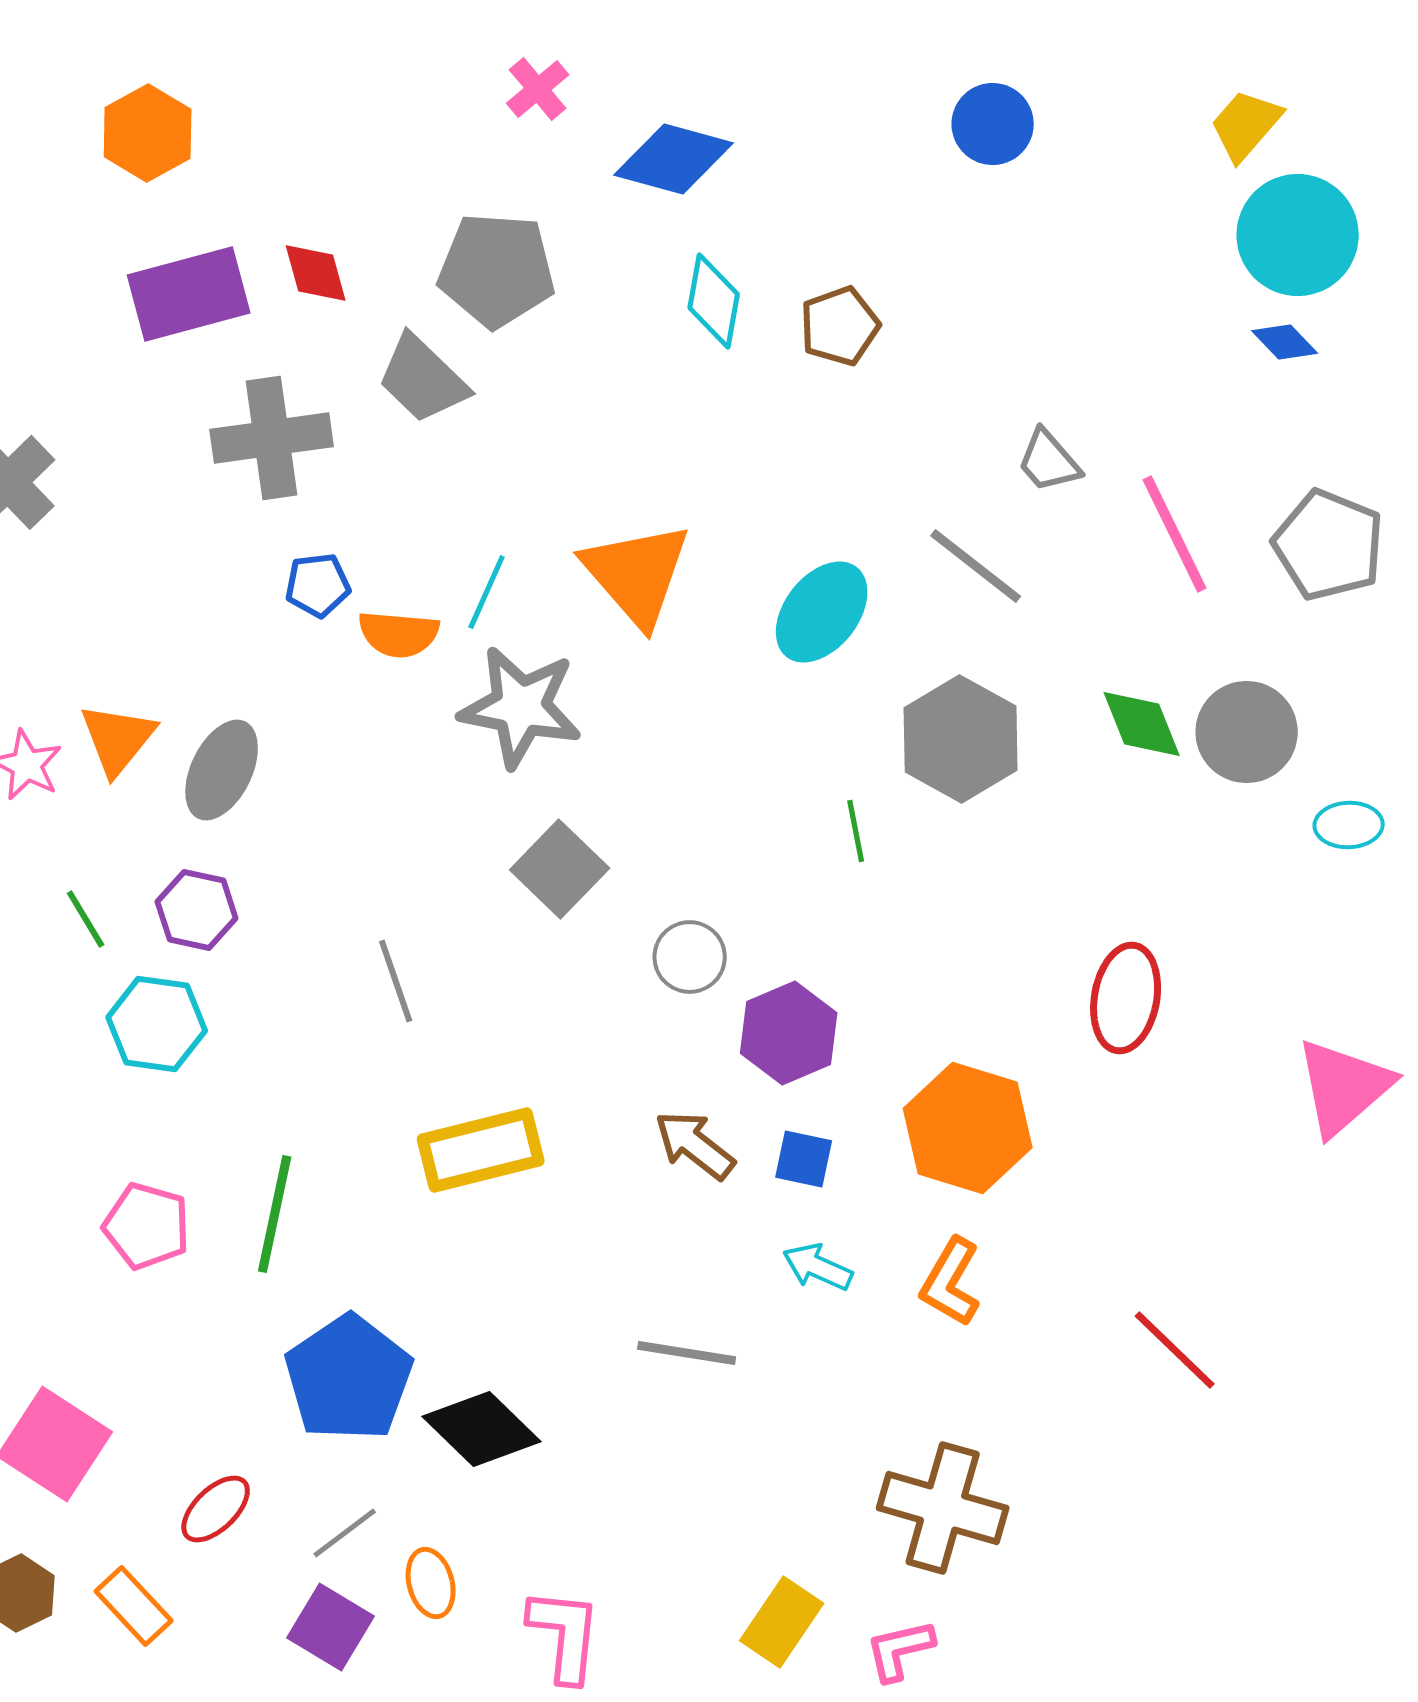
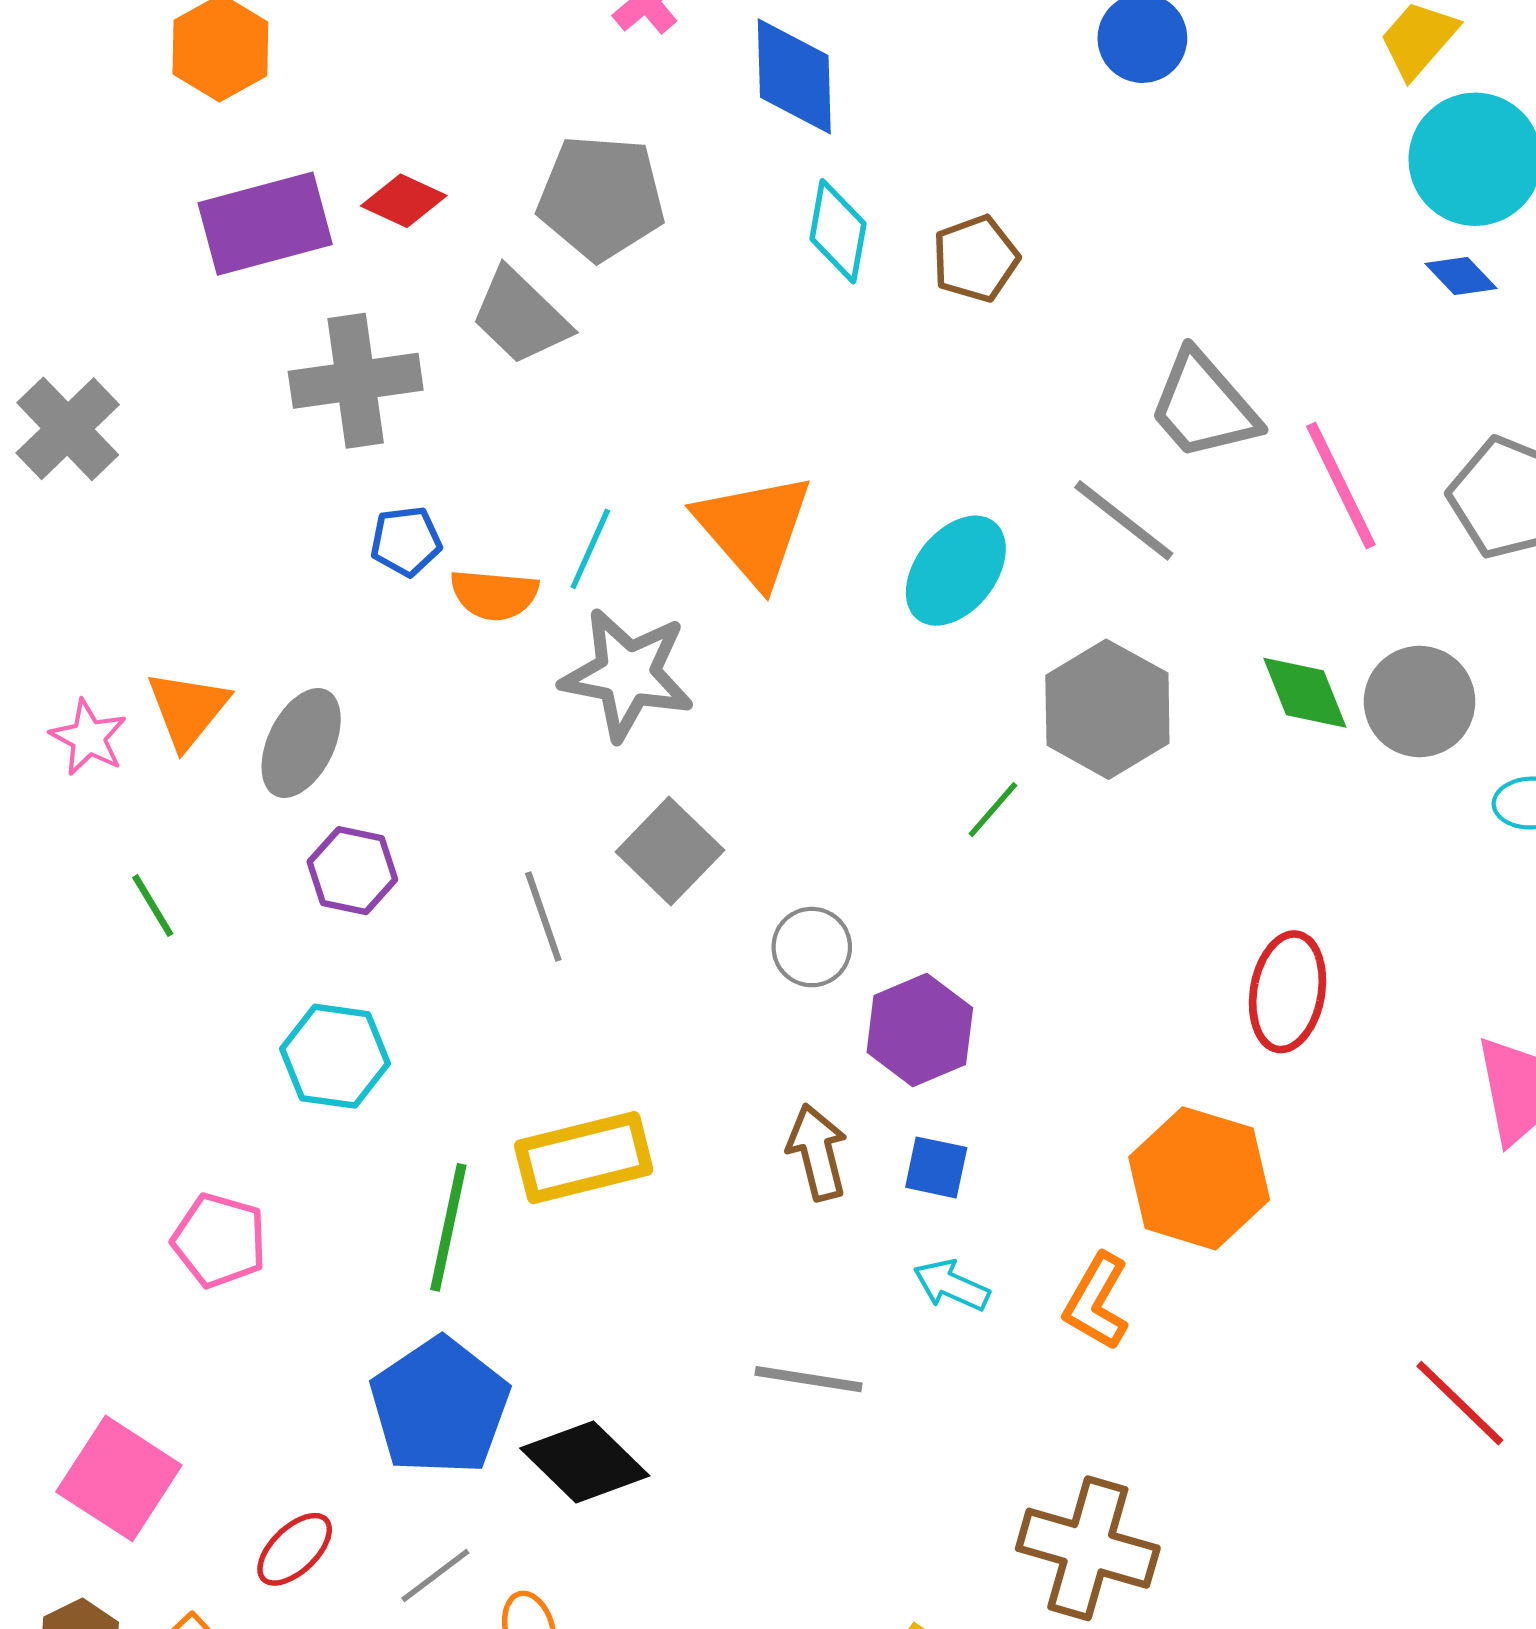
blue diamond: (674, 159) -> (794, 76), turned 73
red diamond: (316, 273) -> (404, 201), turned -50
gray trapezoid: (1049, 461) -> (1203, 406), size x1.6
green line: (856, 831) -> (993, 810), turned 52
purple hexagon: (197, 910) -> (352, 871), moved
gray line: (396, 981) -> (543, 916), moved
cyan hexagon: (157, 1024) -> (335, 1056), moved
orange hexagon: (968, 1128) -> (1199, 1178), moved
brown arrow: (695, 1145) -> (817, 1152), turned 38
green line: (275, 1214) -> (448, 1227), moved
red line: (1175, 1350) -> (1460, 1403), moved

